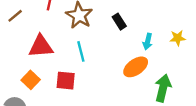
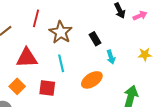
cyan arrow: (148, 41) -> (111, 57), moved, turned -32
orange ellipse: (136, 67) -> (92, 80), moved

